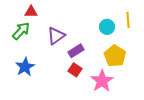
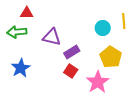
green arrow: (21, 31) -> (17, 32), turned -138
purple triangle: (56, 36) -> (52, 37), turned 48

